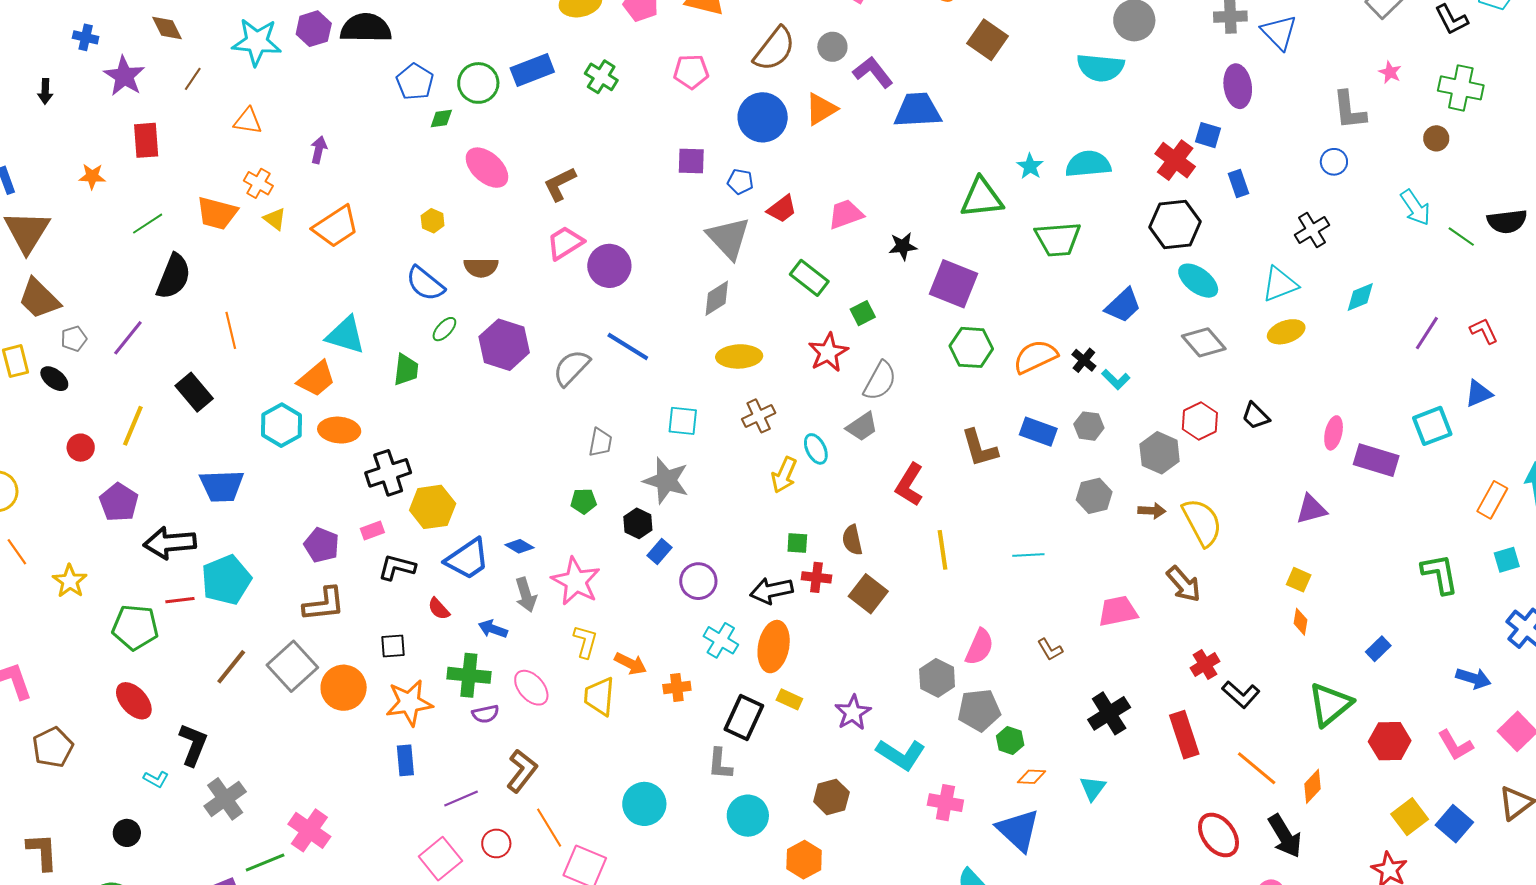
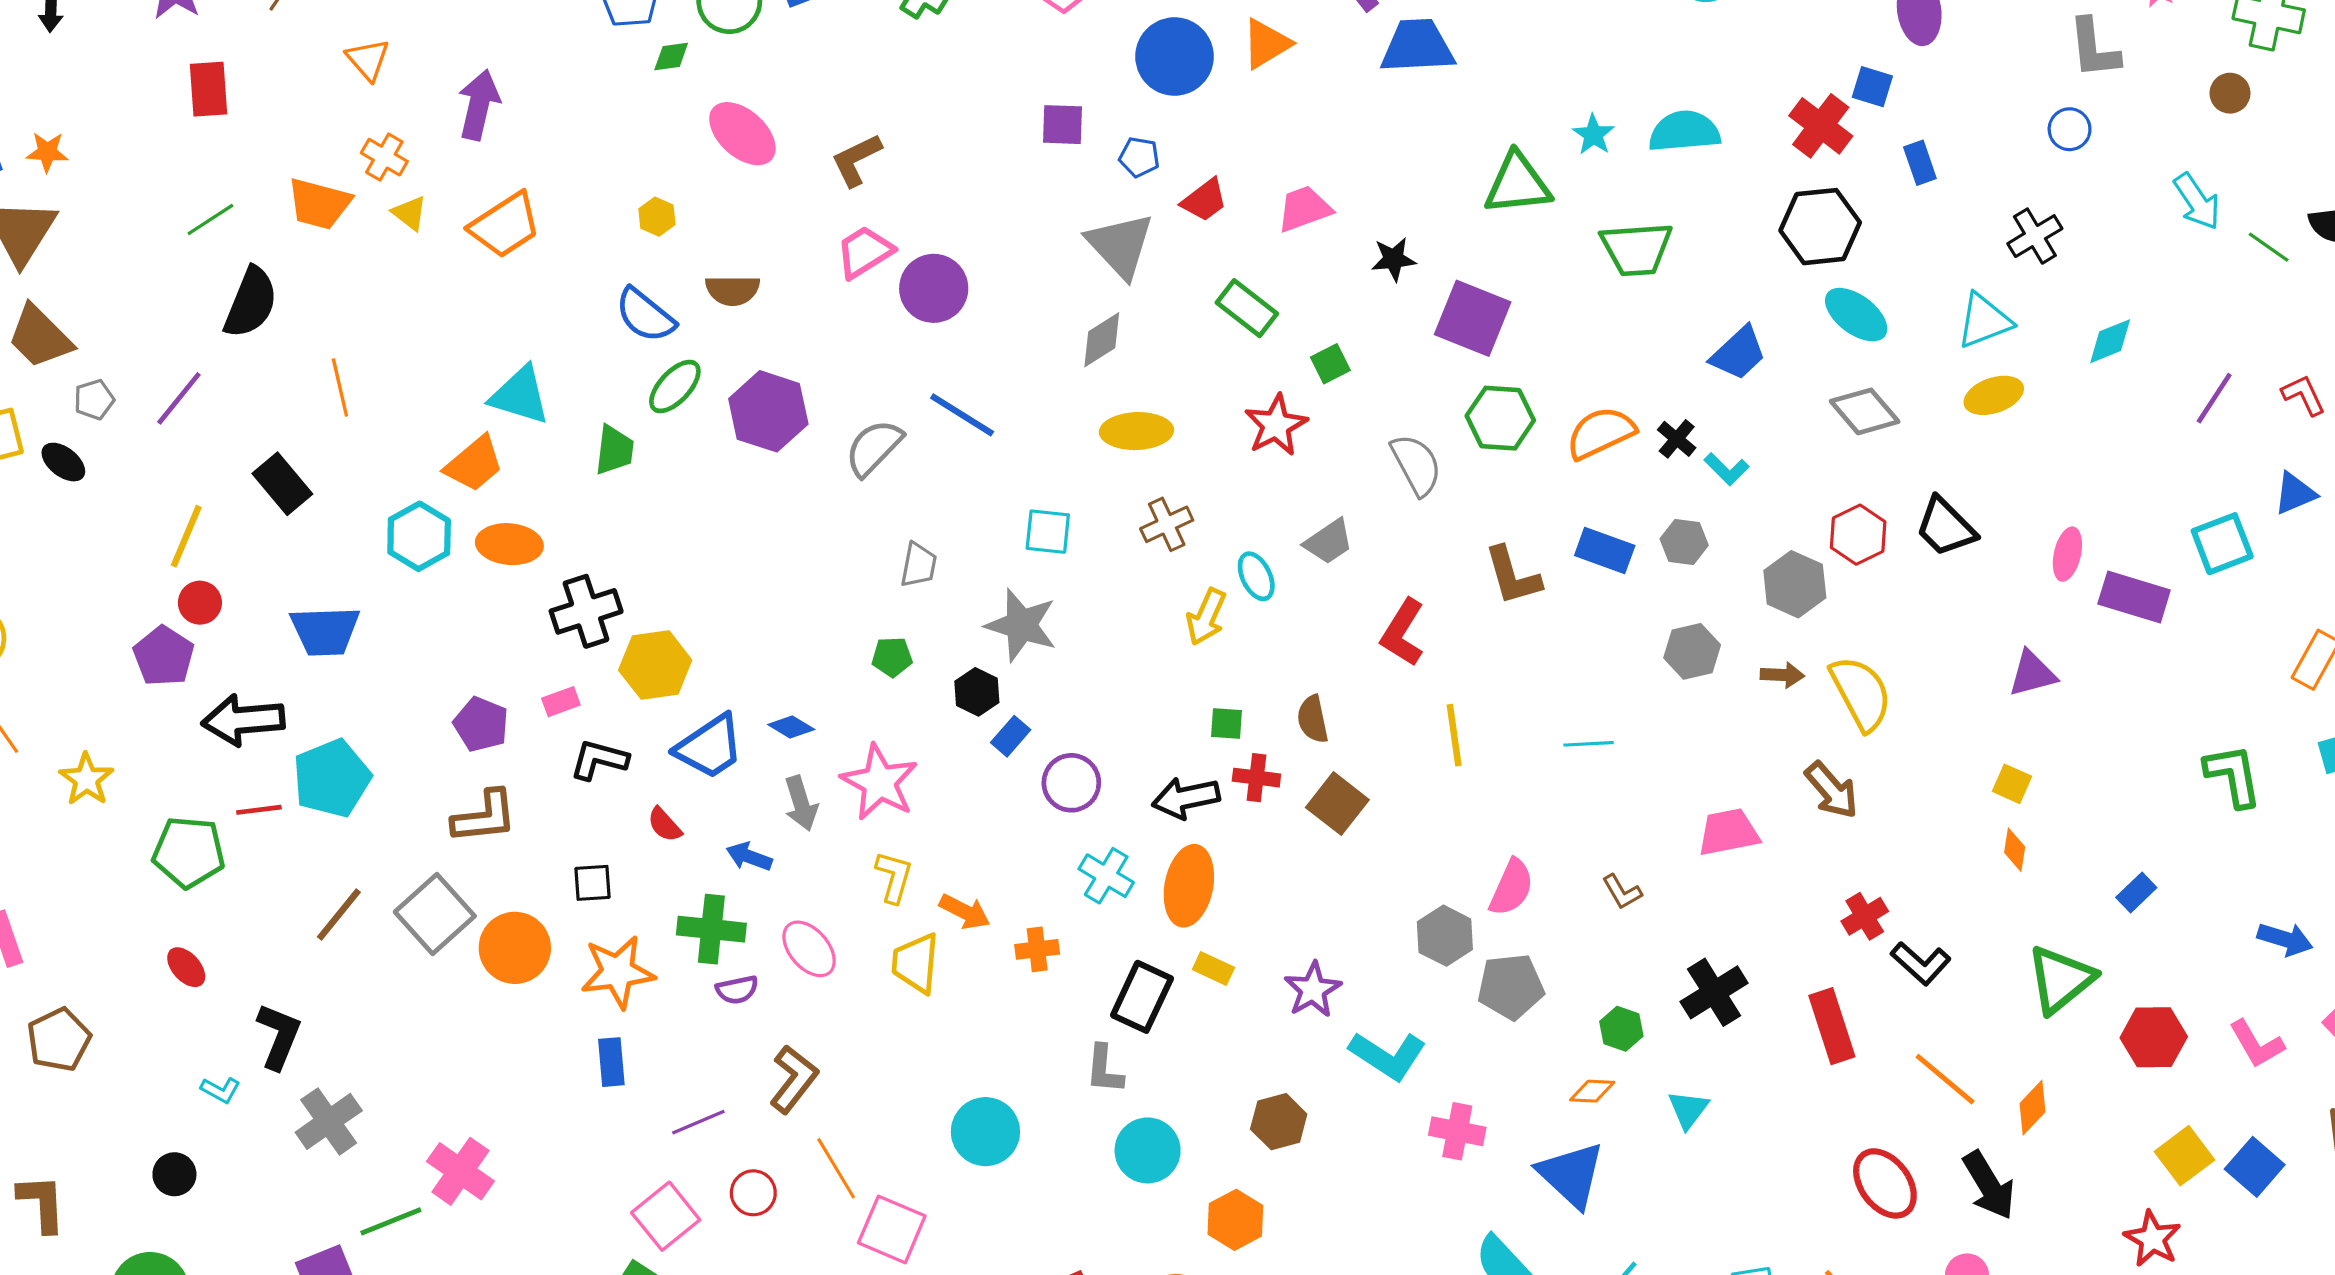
orange triangle: (248, 121) -> (368, 59), turned 40
purple arrow: (319, 150) -> (479, 105), size x1.6
orange star: (92, 176) -> (47, 152), moved
green ellipse: (444, 329) -> (675, 386), size x1.4
gray semicircle: (880, 381) -> (1416, 465), moved, turned -57
black trapezoid: (1256, 416) -> (1946, 527), size x1.4
red circle: (81, 448) -> (200, 603), moved
red ellipse: (134, 701) -> (186, 967), size x0.7
green hexagon: (1010, 741) -> (1621, 1029), moved

